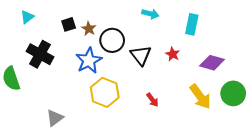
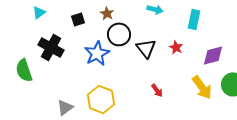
brown star: (89, 29) -> (107, 13), moved
purple diamond: (212, 63) -> (213, 55), turned -30
yellow hexagon: (105, 92) -> (101, 99), moved

